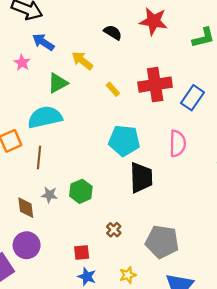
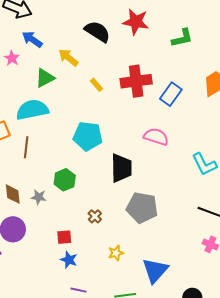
black semicircle: (113, 32) -> (97, 32), size x1.5
cyan pentagon: (124, 141) -> (88, 136), moved
pink semicircle: (178, 143) -> (156, 137), turned -75
gray star: (49, 195) -> (39, 197), moved
gray pentagon: (162, 242) -> (142, 208), moved
yellow star: (128, 275) -> (116, 253), moved

